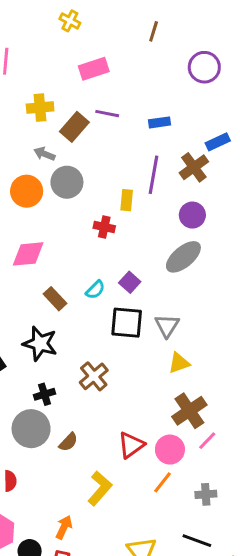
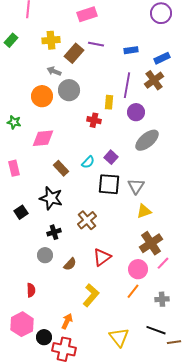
blue rectangle: (218, 142) -> (162, 58), moved
purple circle: (192, 215) -> (136, 112), moved
gray circle: (31, 429) -> (45, 255), size x0.6
red triangle: (131, 445) -> (102, 257), moved

